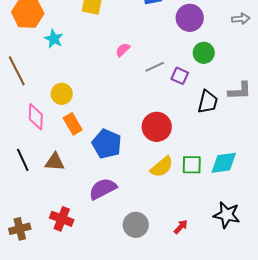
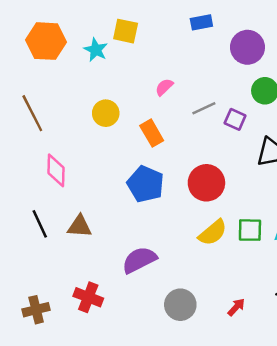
cyan star: (54, 39) -> (96, 50), moved
yellow circle: (62, 94) -> (106, 113), moved
orange rectangle: (73, 124) -> (152, 133), moved
blue pentagon: (107, 144) -> (146, 184), moved

